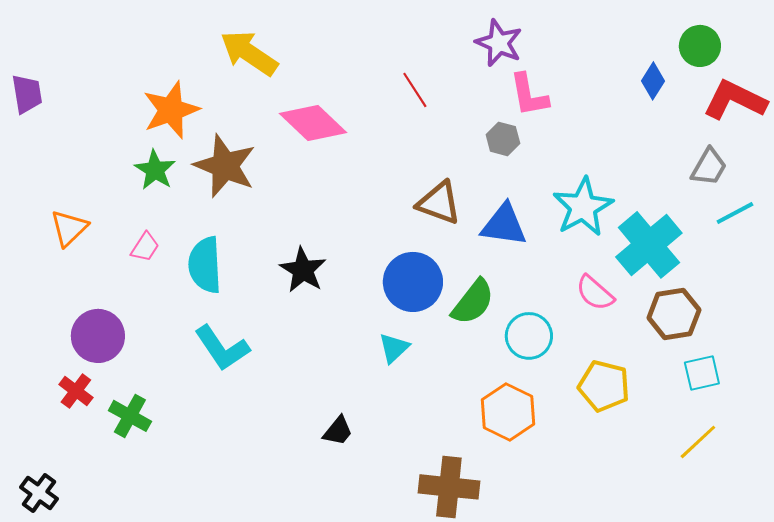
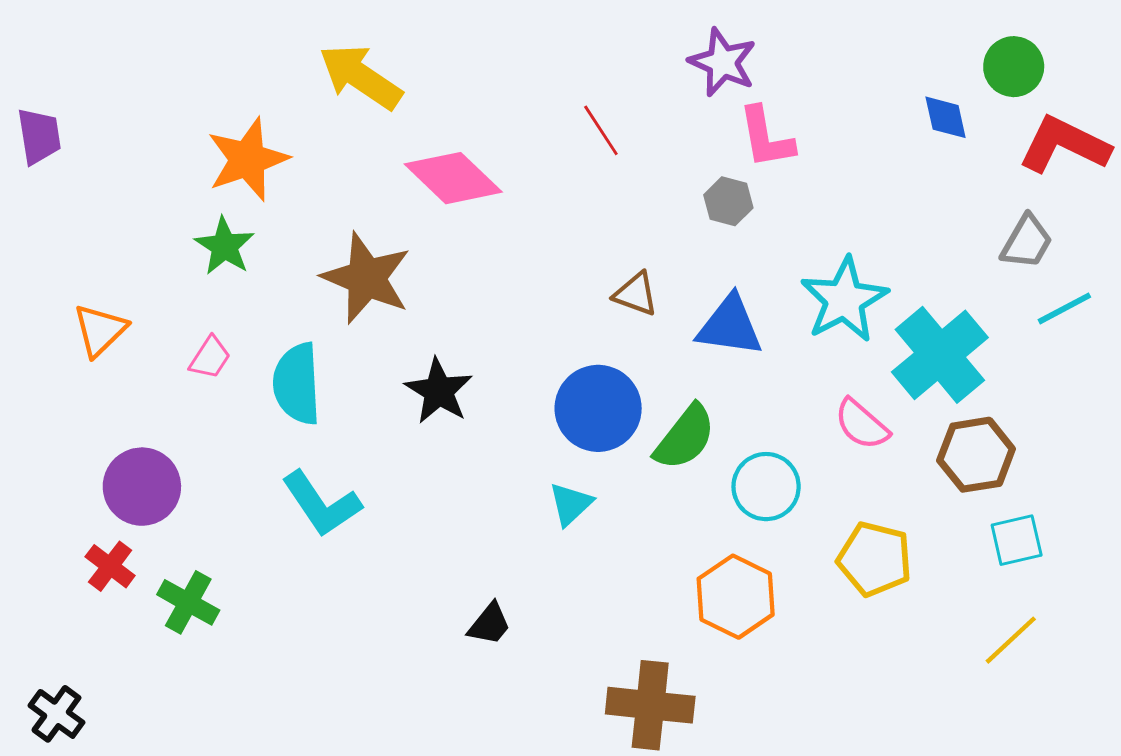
blue diamond: (653, 81) -> (946, 117), turned -45
brown star: (225, 166) -> (366, 278), moved
brown triangle: (439, 203) -> (636, 294), size x0.7

